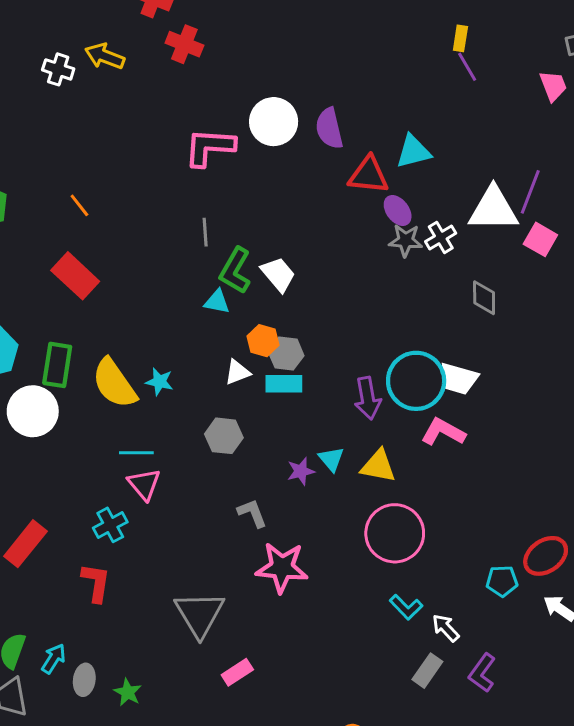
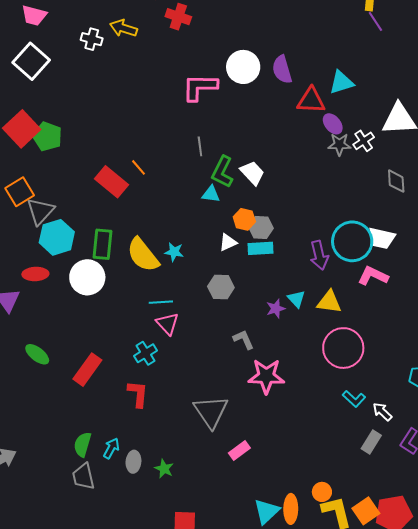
orange line: (79, 205) -> (138, 167), moved

